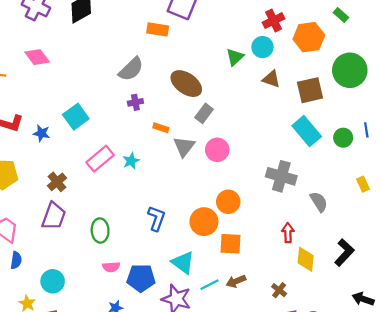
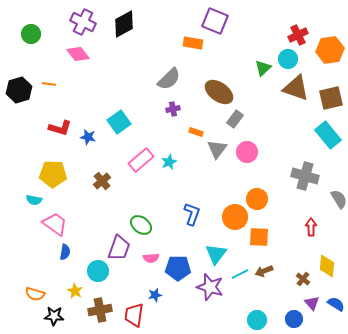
pink diamond: (37, 57) -> (78, 54), moved
brown triangle: (271, 79) -> (296, 88), size x1.6
purple trapezoid: (54, 216) -> (119, 248), moved
green ellipse: (100, 230) -> (141, 225), turned -50
yellow diamond: (306, 259) -> (327, 266), moved
cyan triangle: (183, 263) -> (216, 254), turned 30

